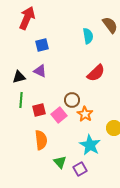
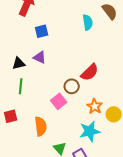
red semicircle: (96, 73) -> (90, 72), moved
red square: (39, 110) -> (11, 116), moved
orange star: (85, 114) -> (95, 106), moved
cyan star: (90, 145) -> (90, 131), turned 30

